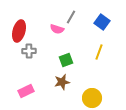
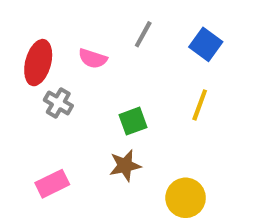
pink semicircle: (57, 29) -> (93, 59), moved
gray cross: (29, 51) -> (58, 103), turned 32

